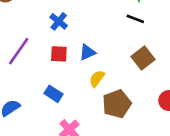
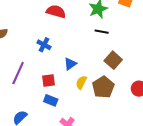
red square: (59, 54) -> (49, 80), moved
brown pentagon: (117, 104) -> (103, 87), moved

